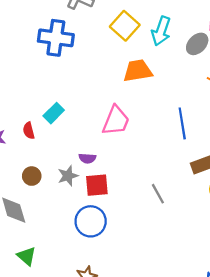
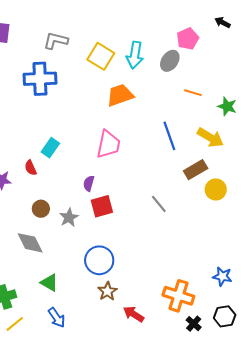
purple semicircle: (87, 158) -> (89, 183), turned 112
gray star: (68, 176) -> (69, 218), moved
blue circle: (91, 221) -> (99, 260), moved

